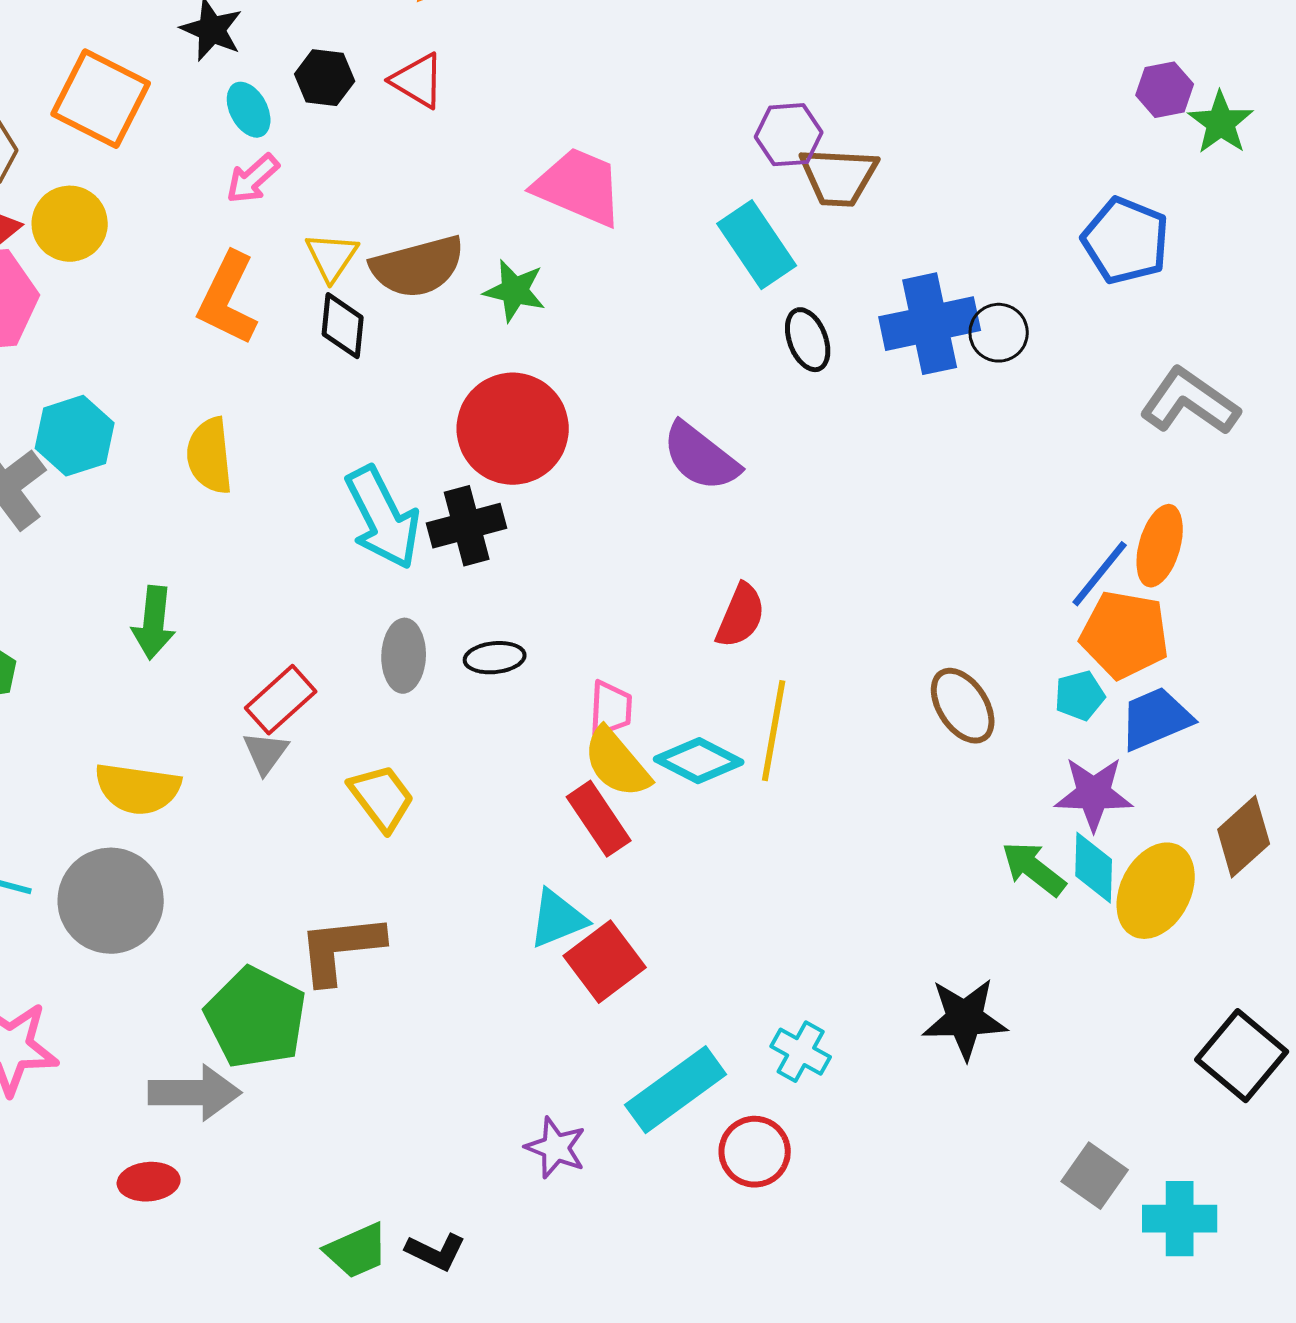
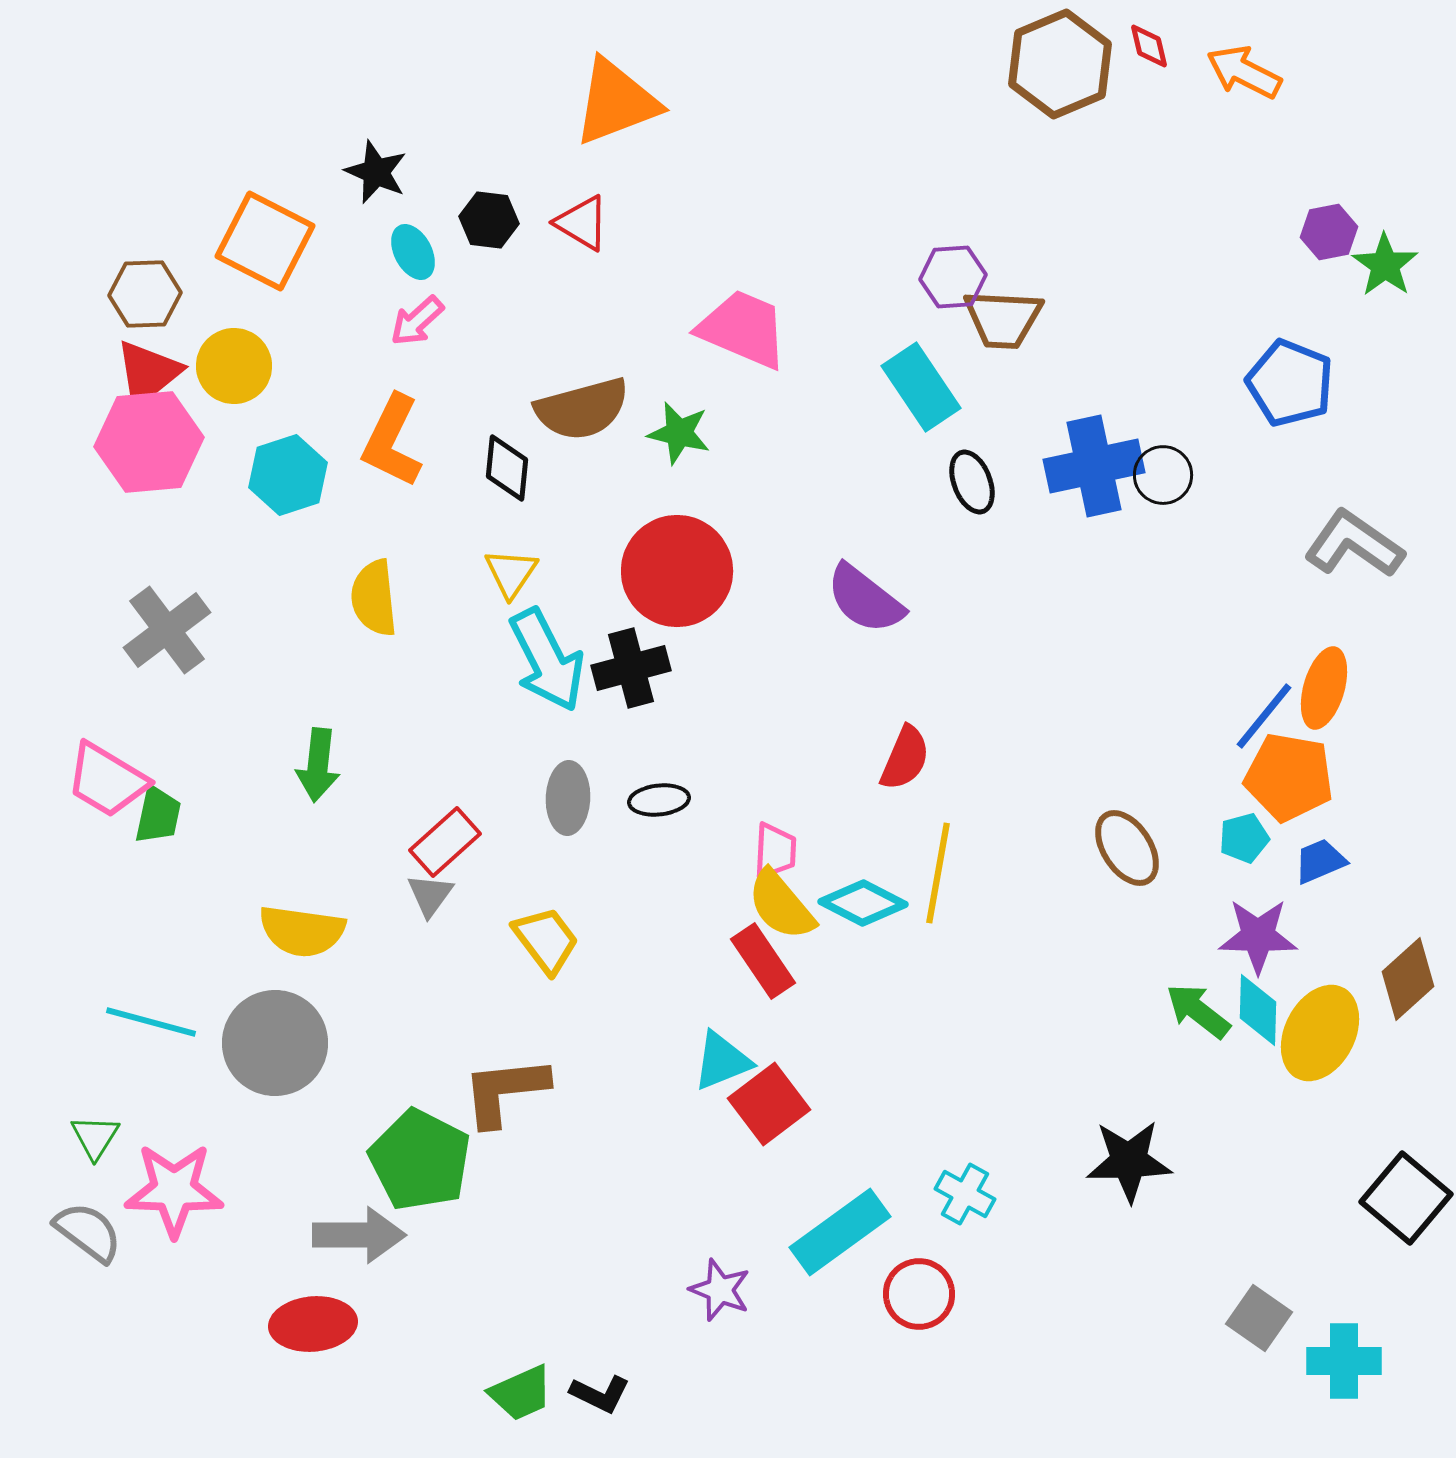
yellow triangle: (332, 257) -> (511, 573), moved
cyan hexagon: (75, 436) -> (288, 475), moved
blue trapezoid: (1156, 719) -> (1320, 861), size x0.7
red ellipse: (149, 1182) -> (313, 1324), size x1.4

